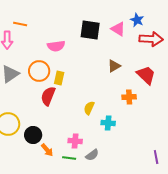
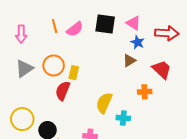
blue star: (137, 20) -> (137, 42), moved
orange line: (20, 24) -> (55, 26), moved, turned 64
pink semicircle: (56, 46) -> (75, 29), moved, turned -30
yellow semicircle: (89, 108) -> (104, 103), size x1.5

